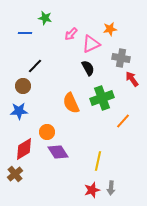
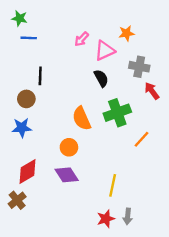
green star: (45, 18) -> (19, 18), moved
black line: (35, 66) -> (40, 76), turned -42
orange circle: (47, 132) -> (69, 147), moved

